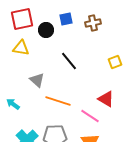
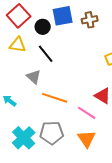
red square: (22, 19) -> (19, 16), turned -30
blue square: (66, 19) -> (63, 16), size x1.5
black line: (69, 61) -> (46, 54), moved

